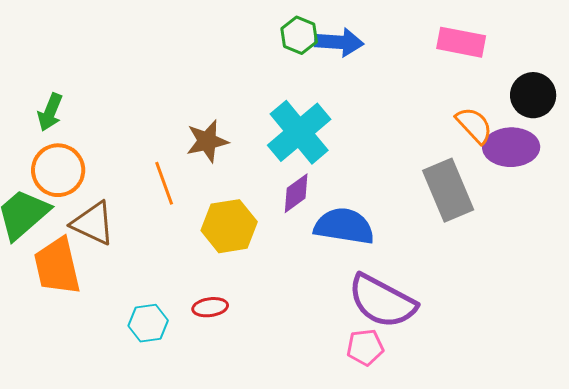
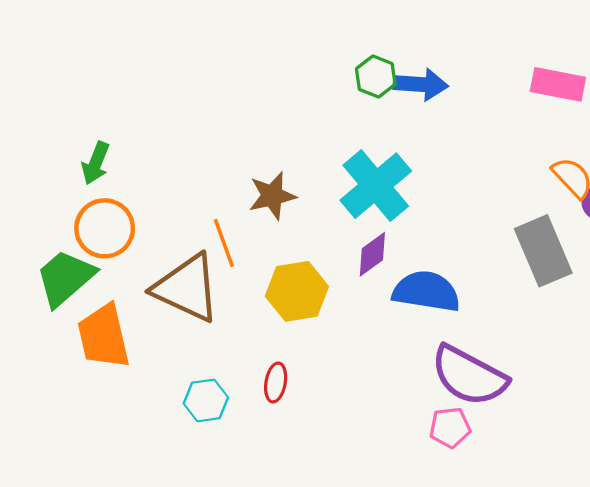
brown triangle: (93, 223) -> (187, 288), moved, size x1.4
red ellipse: (210, 307) -> (276, 382), turned -72

